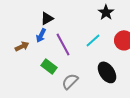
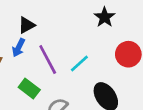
cyan line: (93, 40) -> (79, 63), moved

